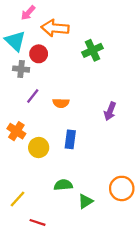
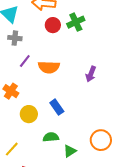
red circle: (39, 54) -> (53, 25), moved
orange semicircle: (61, 103) -> (49, 67), size x1.5
blue rectangle: (70, 139) -> (57, 107), moved, turned -42
yellow circle: (39, 147) -> (29, 114), moved

